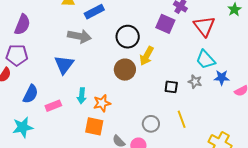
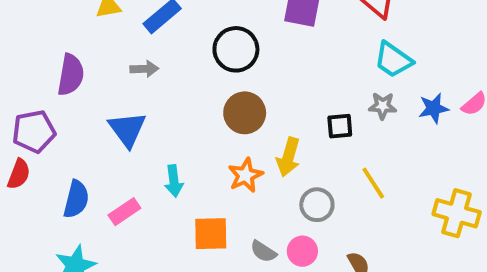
purple semicircle: (22, 25) -> (71, 75), moved
gray arrow: (79, 36) -> (144, 69), size x0.6
yellow arrow: (147, 56) -> (288, 157), moved
blue star: (222, 78) -> (434, 108), moved
orange star: (102, 103) -> (245, 175), moved

